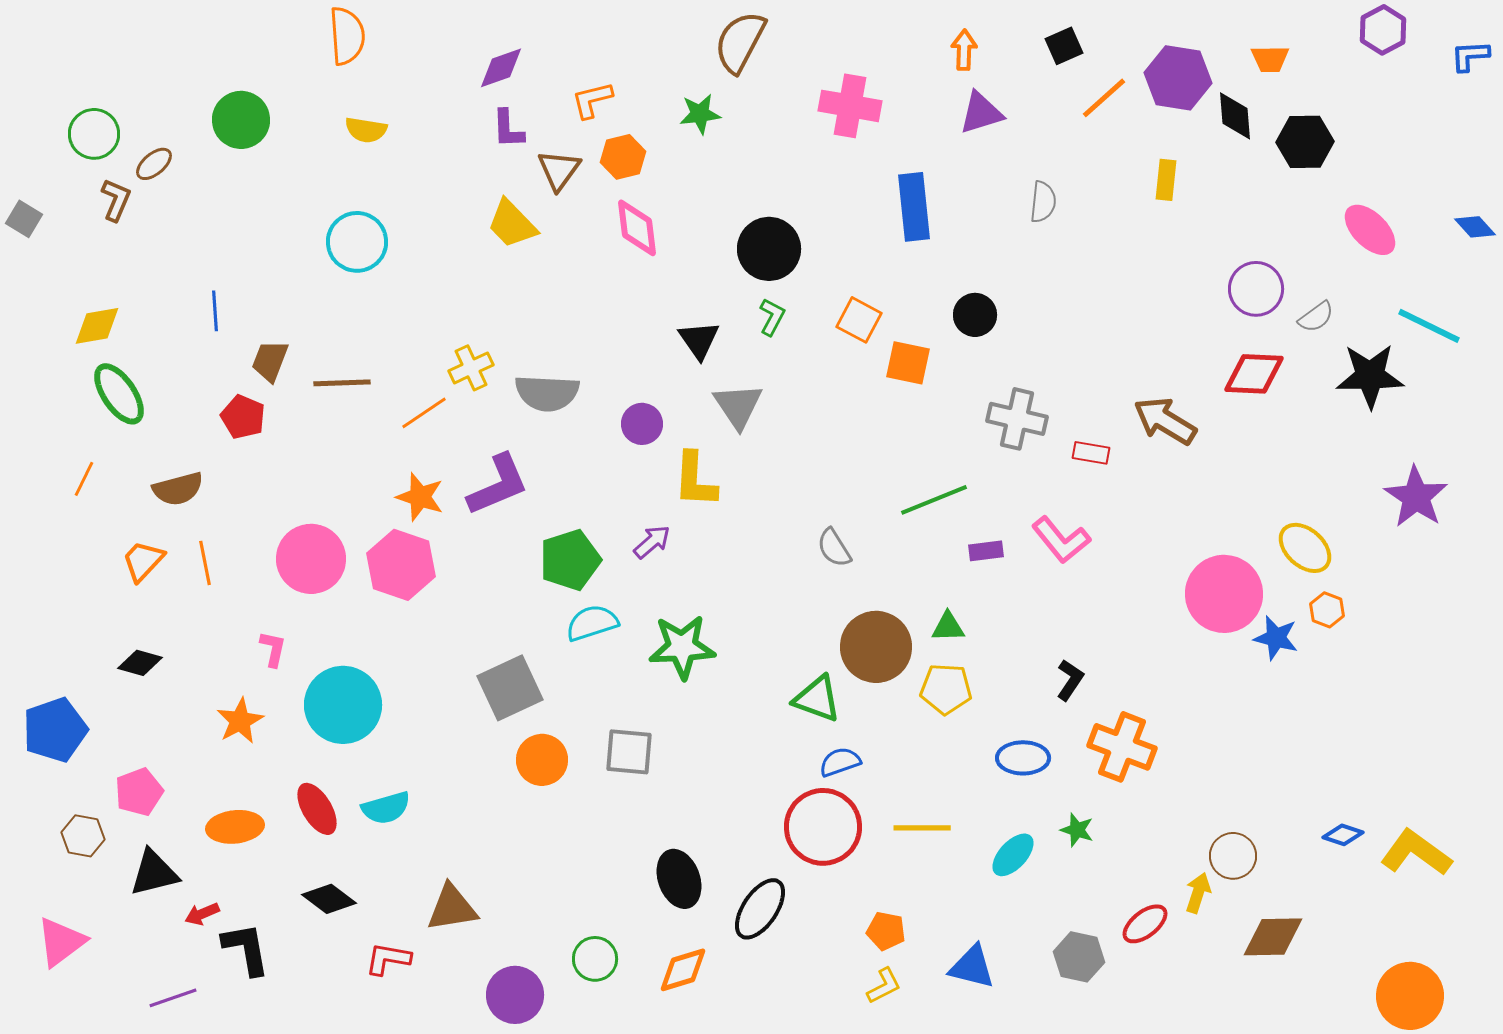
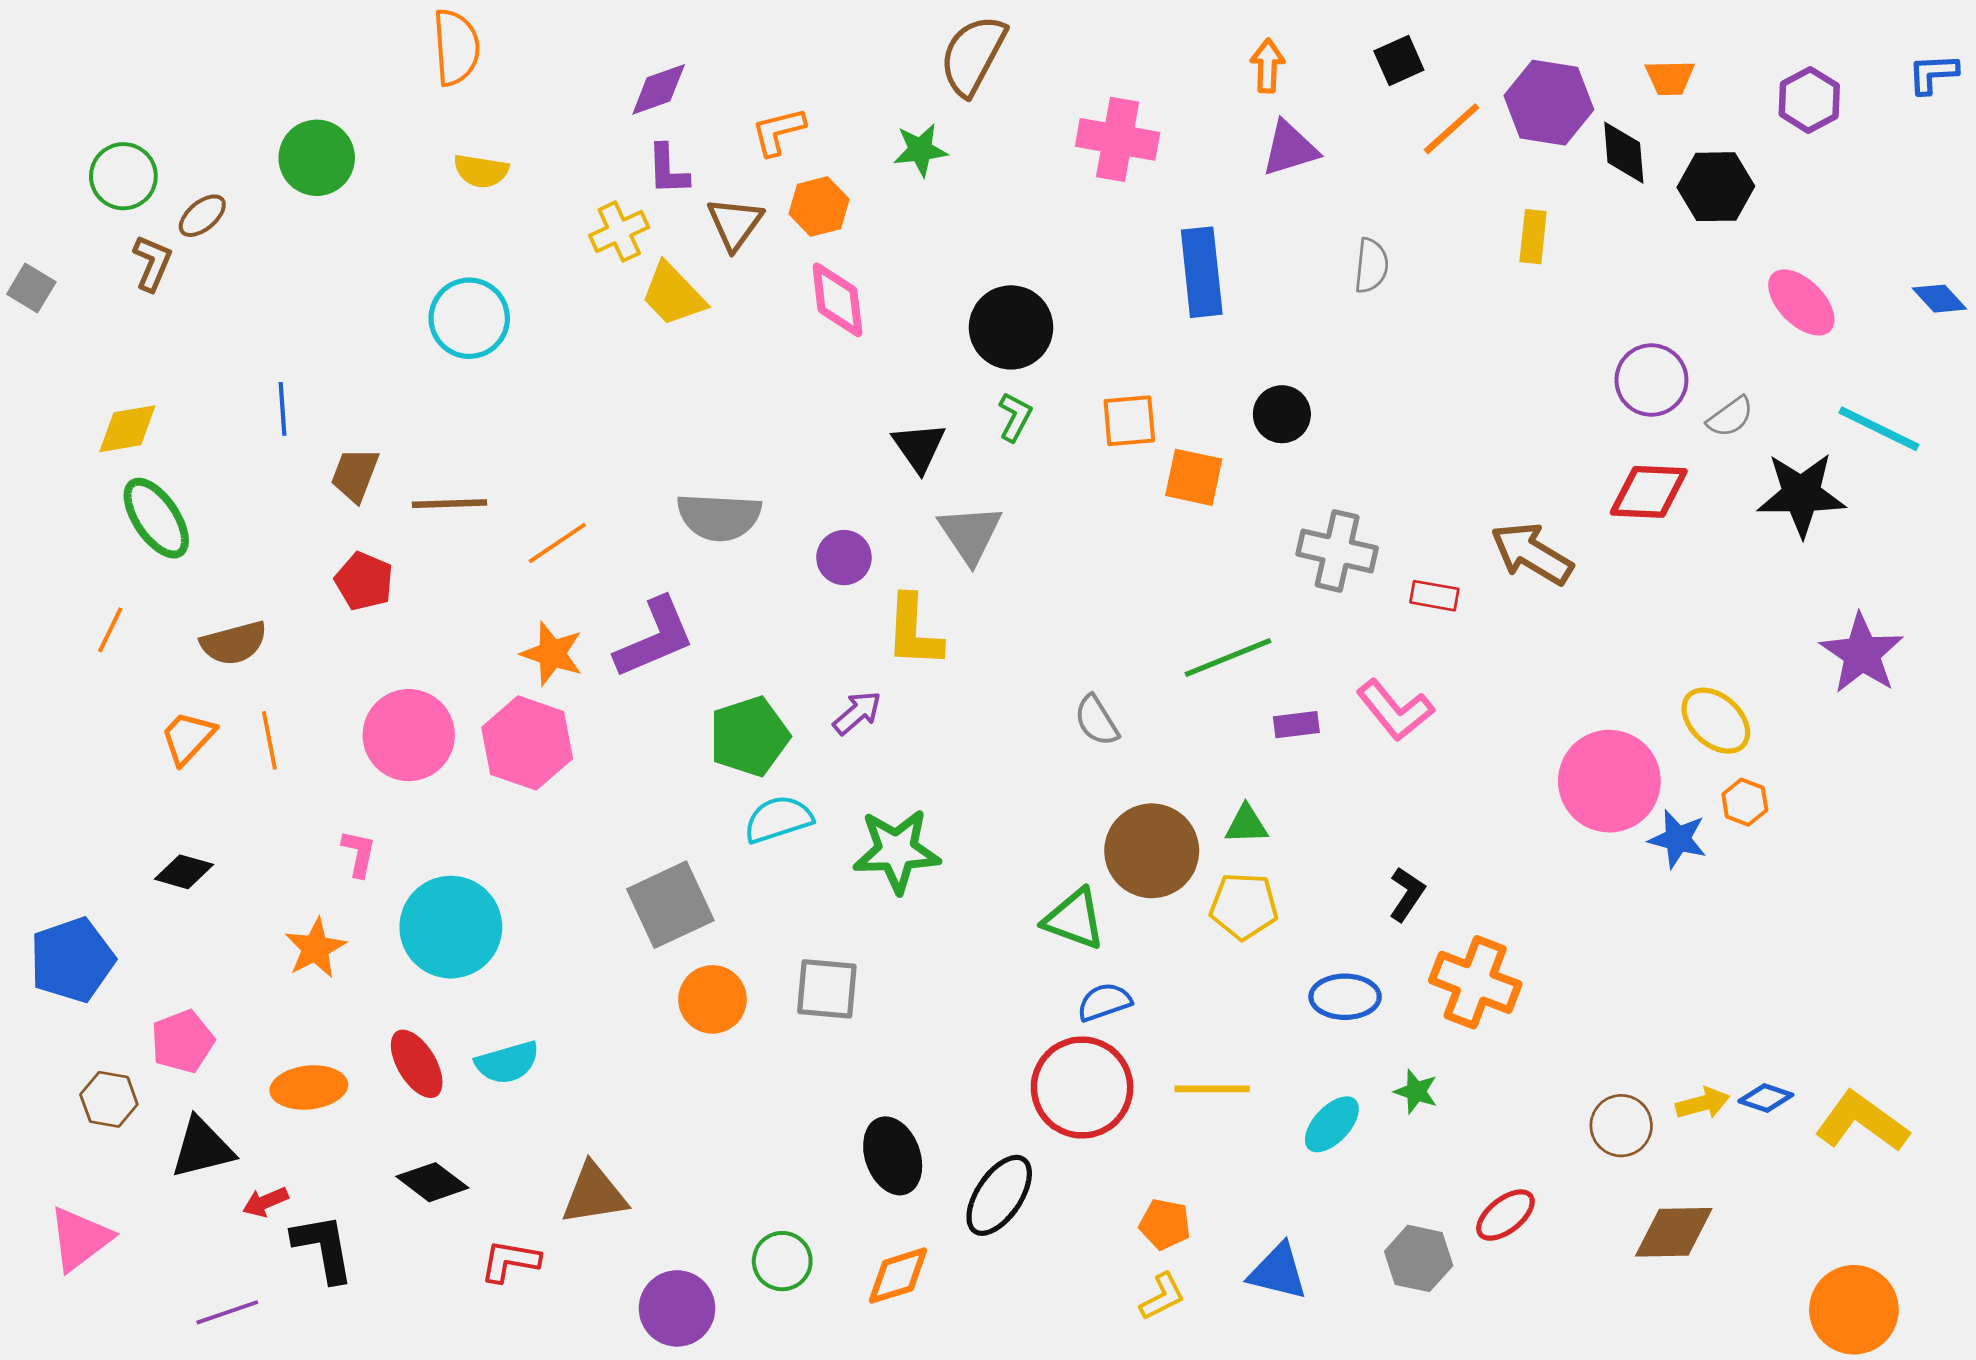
purple hexagon: (1383, 30) -> (1809, 100), moved
orange square: (859, 320) -> (1129, 421), turned -33
yellow cross: (471, 368) -> (619, 231), moved
red pentagon: (243, 417) -> (364, 581), moved
yellow arrow: (1198, 893) -> (1703, 1103), moved, turned 57

